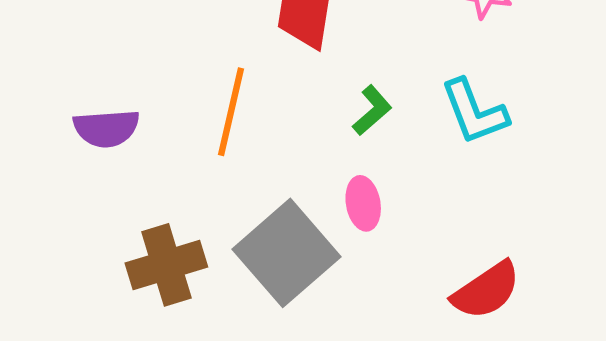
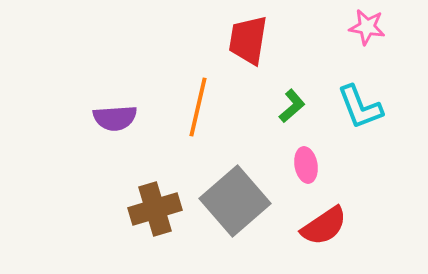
pink ellipse: (363, 203) -> (306, 165), moved
red semicircle: (486, 290) -> (324, 226), moved

